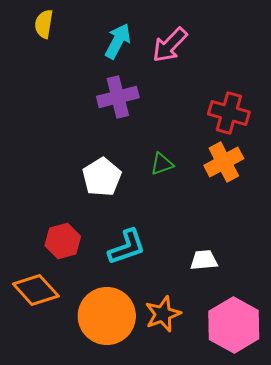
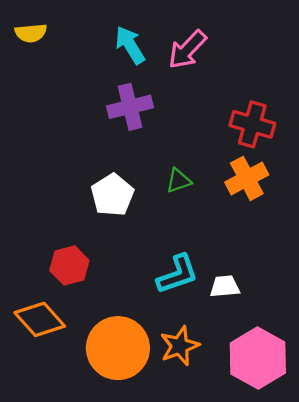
yellow semicircle: (44, 24) -> (31, 33), moved, turned -104
cyan arrow: (118, 41) -> (130, 45), turned -60
cyan L-shape: (127, 247) -> (177, 274), moved

